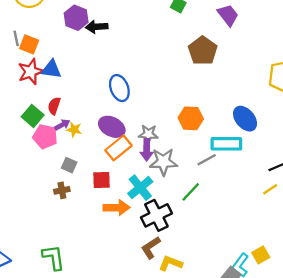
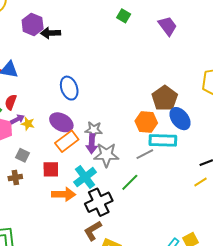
brown pentagon: (203, 51) -> (165, 98), moved
orange hexagon: (191, 118) -> (146, 122), moved

